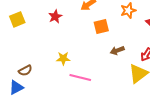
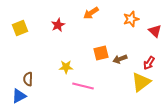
orange square: (101, 26) -> (101, 53), moved
brown semicircle: (25, 70) -> (28, 79), turned 120

